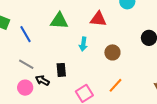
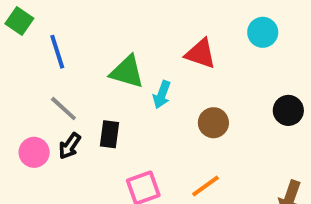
green triangle: (59, 21) -> (127, 72), moved
gray line: (26, 64) -> (63, 109), moved
black arrow: (42, 80) -> (70, 146), turned -96

